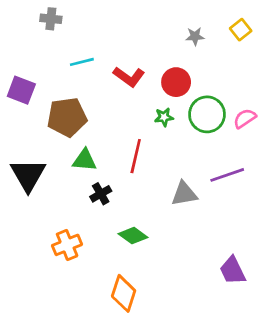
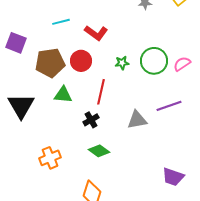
red circle: (176, 82) -> (81, 61), moved
black cross: (101, 194) -> (91, 120), moved
purple trapezoid: (233, 271) -> (173, 177), turned -45

